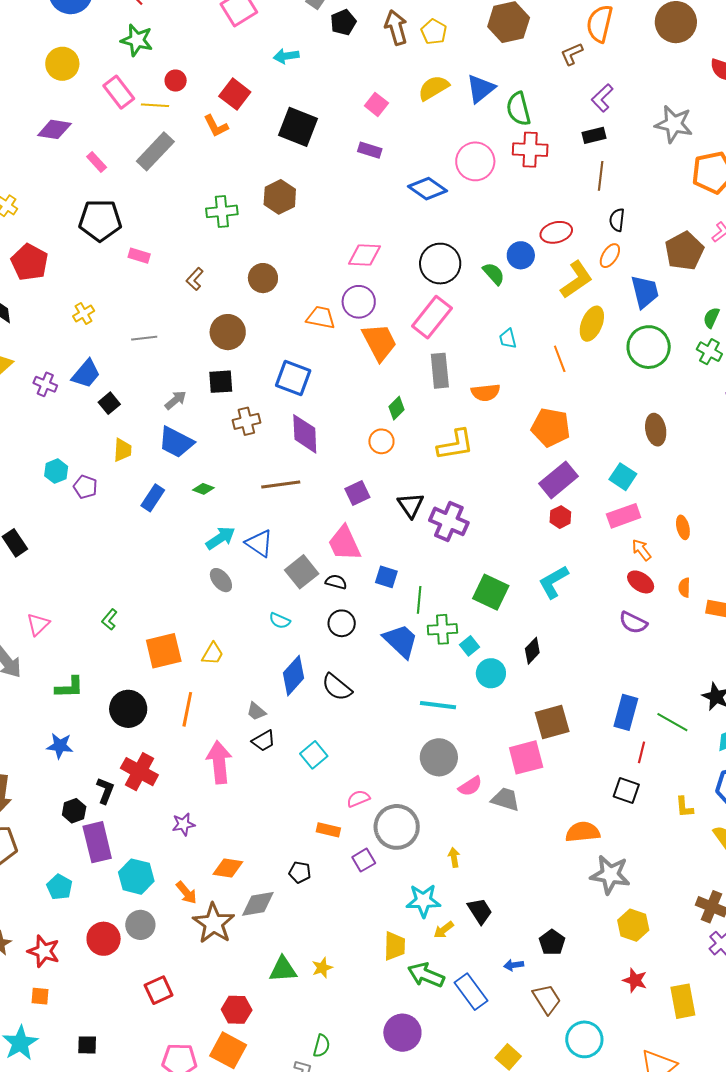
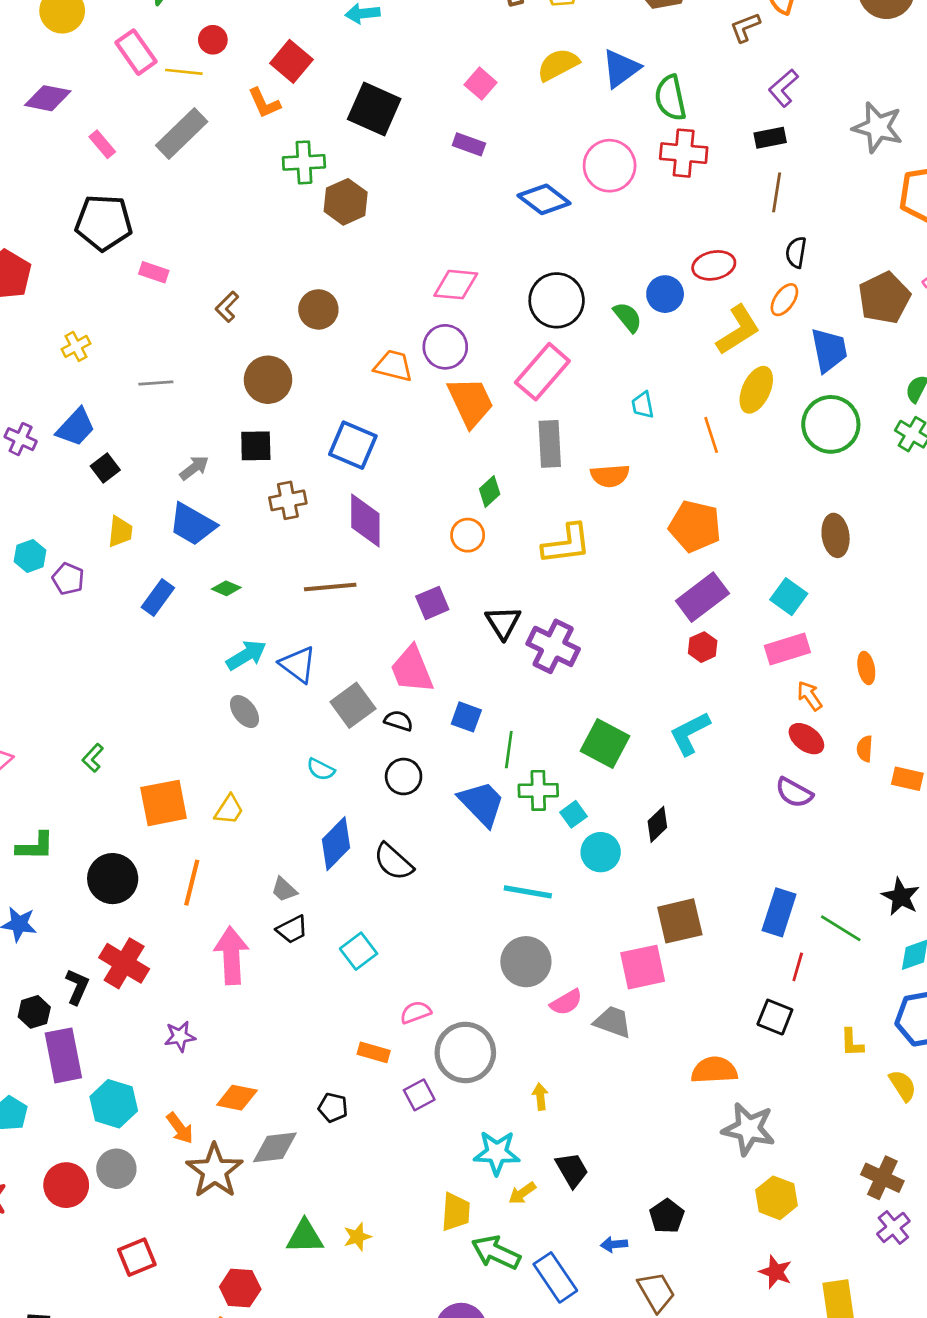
green cross: (222, 211) -> (304, 162), moved

